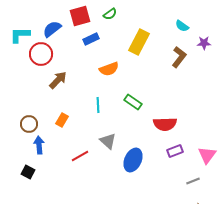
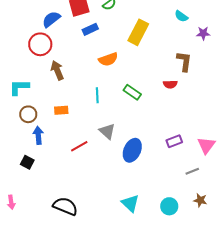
cyan L-shape: (20, 35) -> (19, 87), moved
brown L-shape: (179, 57) -> (184, 61), moved, turned -30
brown arrow: (58, 80) -> (57, 70), turned -66
orange rectangle: (62, 120) -> (61, 110), turned 56
red semicircle: (165, 124) -> (170, 84), moved, size x0.6

